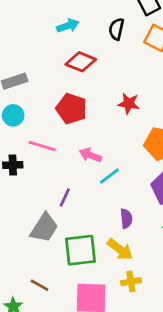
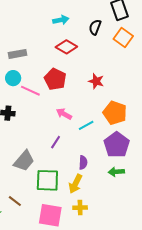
pink line: (42, 146) -> (30, 91), moved
cyan line: (109, 176) -> (86, 125), moved
purple line: (65, 197) -> (56, 142), moved
yellow arrow: (120, 249) -> (76, 184), turned 72

